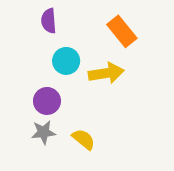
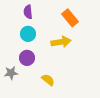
cyan circle: (66, 61) -> (28, 34), moved
gray star: (43, 132) -> (11, 73), moved

